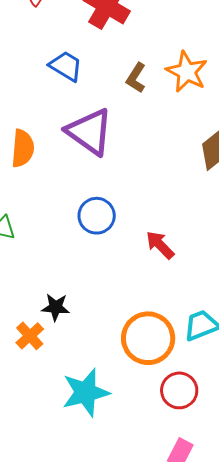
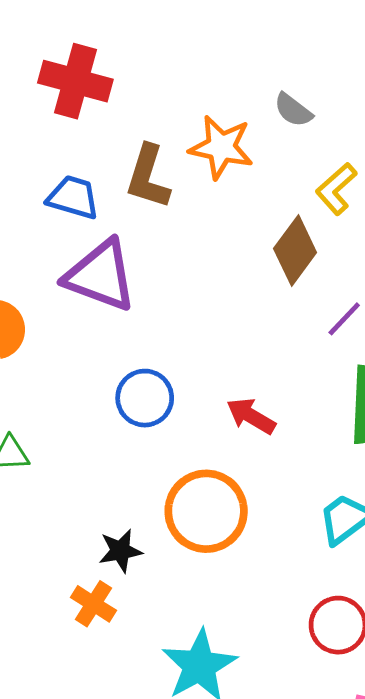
blue trapezoid: (66, 66) -> (73, 197), moved
brown L-shape: (136, 78) -> (148, 177), size x1.4
orange circle: (148, 338) -> (206, 511), moved

